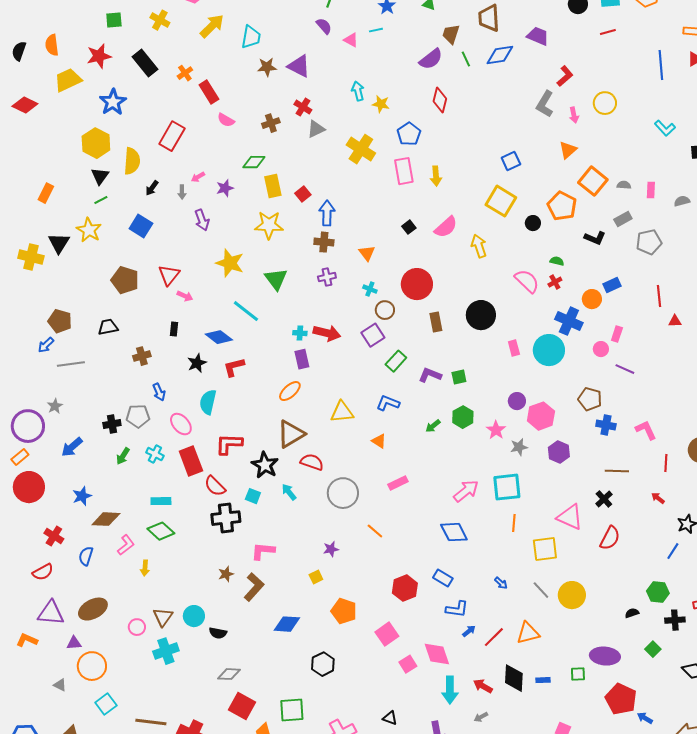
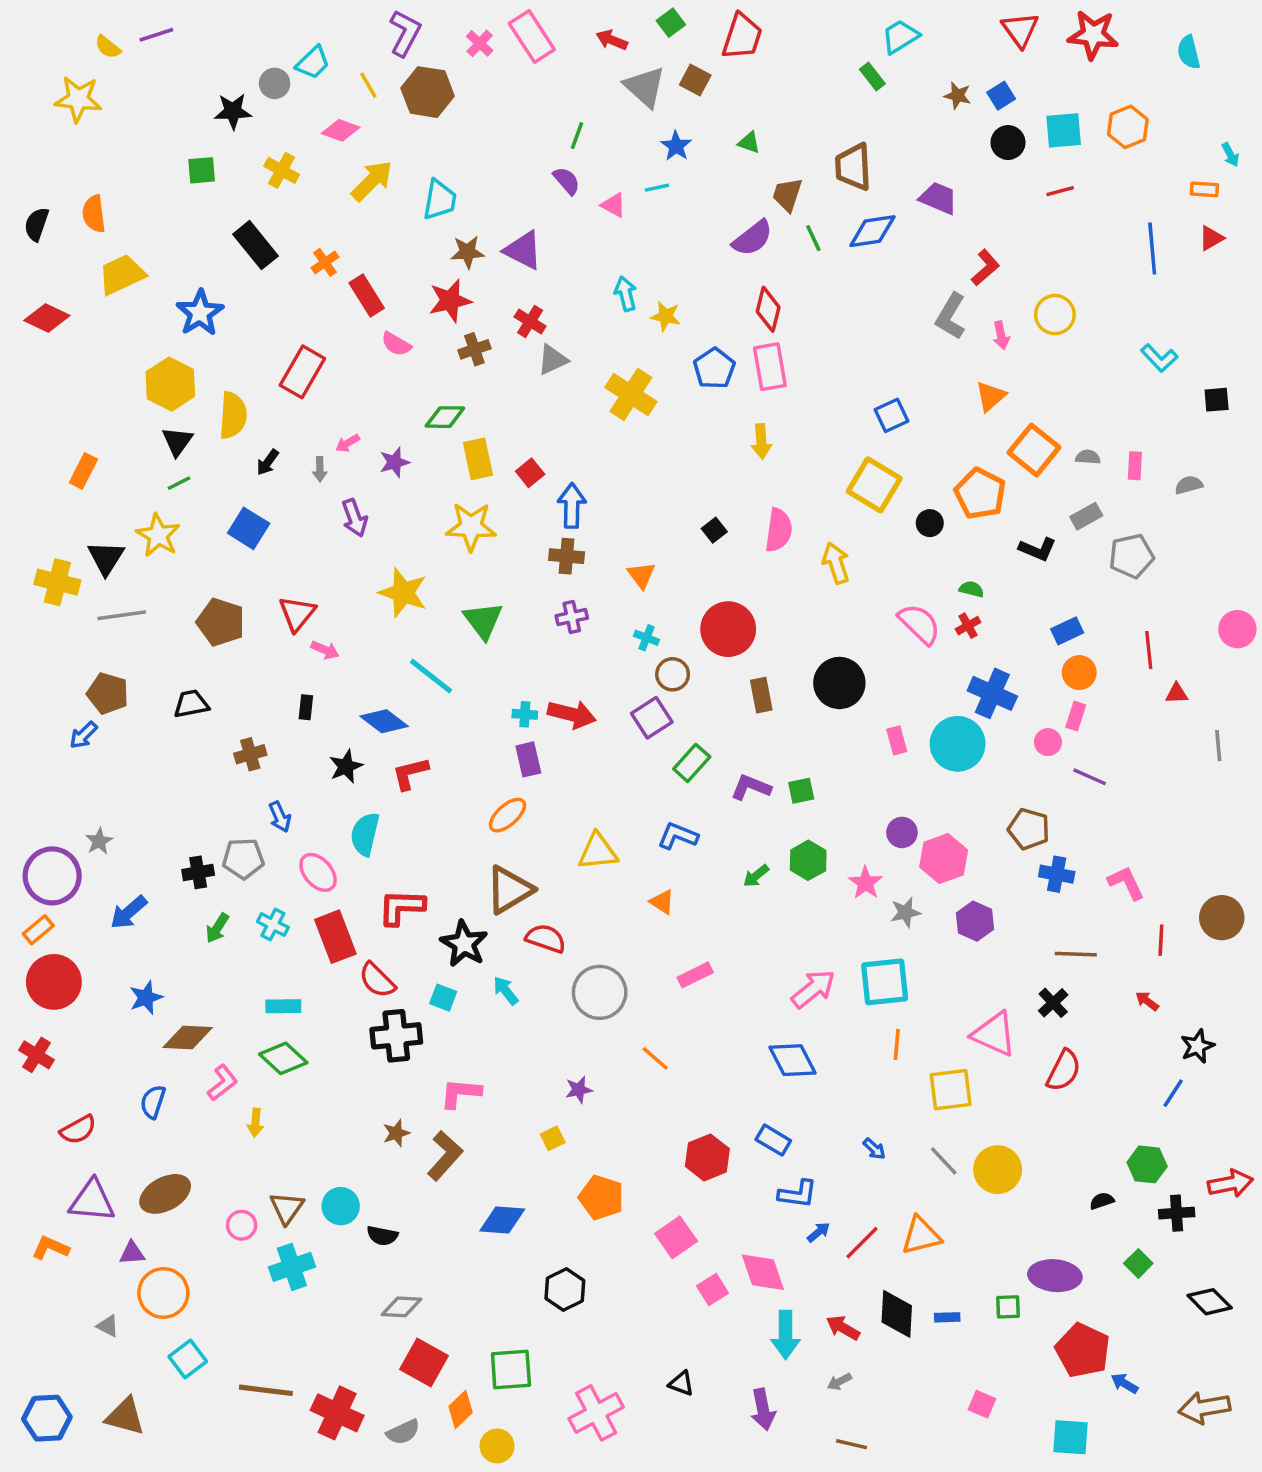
red star: (99, 56) -> (450, 301), moved
pink rectangle: (404, 171) -> (770, 367), moved
pink semicircle: (446, 227) -> (779, 530), turned -40
orange circle: (592, 299) -> (1079, 673), moved
gray line: (71, 364) -> (122, 615), moved
red cross: (54, 536) -> (36, 1055), moved

